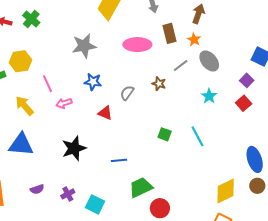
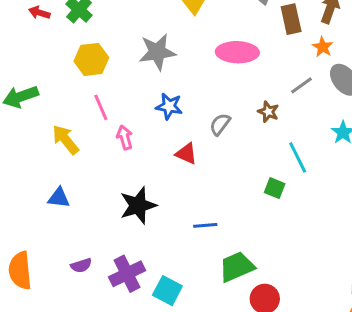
brown rectangle: (170, 33) -> (291, 19), moved
yellow hexagon: (20, 61) -> (91, 59), moved
pink arrow: (64, 103) -> (125, 137), turned 91
cyan line: (197, 136) -> (298, 157), moved
blue triangle: (21, 145) -> (59, 198), size x0.6
purple cross: (68, 194) -> (127, 274), size x1.6

